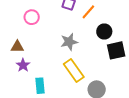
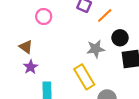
gray star: (69, 42) -> (96, 49), moved
brown triangle: (17, 47) -> (26, 47), turned 32

